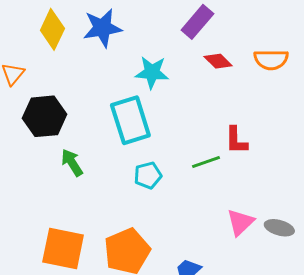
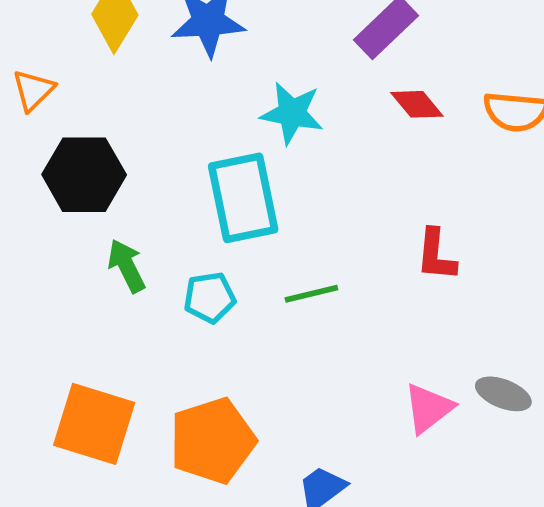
green line: (206, 162) -> (311, 294), moved
cyan pentagon: (148, 175) -> (210, 298), moved
gray ellipse: (279, 228) -> (503, 394), moved

